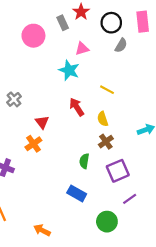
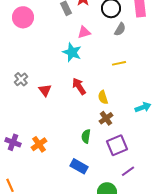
pink circle: (33, 36) -> (23, 17), moved
yellow line: (107, 90) -> (119, 63), moved, turned -40
red triangle: (42, 122) -> (45, 90), moved
orange cross: (33, 144) -> (39, 144), moved

